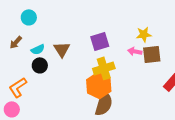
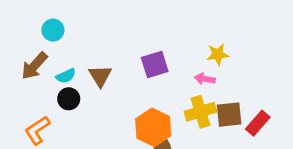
brown arrow: (16, 42) -> (34, 66), size x1.5
brown square: (152, 54) -> (229, 115), moved
yellow cross: (104, 68) -> (200, 112), moved

